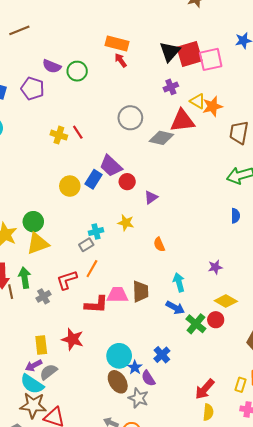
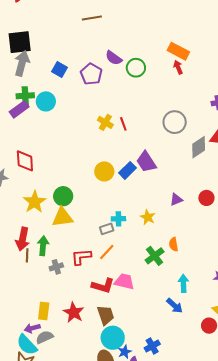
gray diamond: (161, 138) -> (199, 147), turned -60
red circle: (127, 182) -> (206, 198), moved
brown trapezoid: (141, 291) -> (106, 315), moved, turned -30
green cross: (196, 324) -> (155, 256), moved

